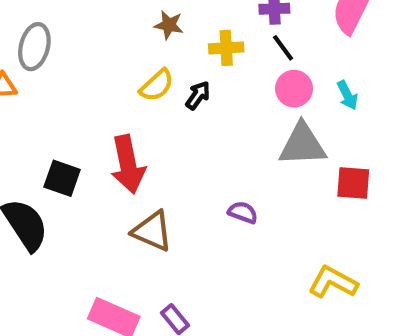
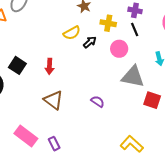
pink circle: (294, 89) -> (119, 49), moved
red arrow: (128, 164) -> (50, 66), size x0.6

